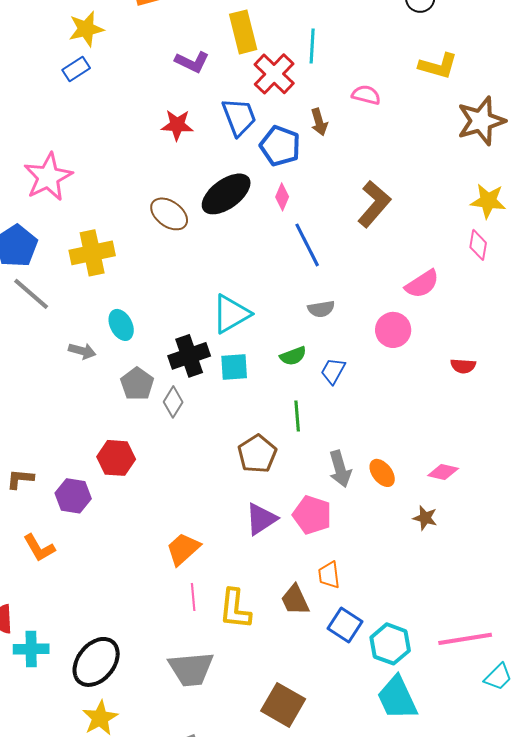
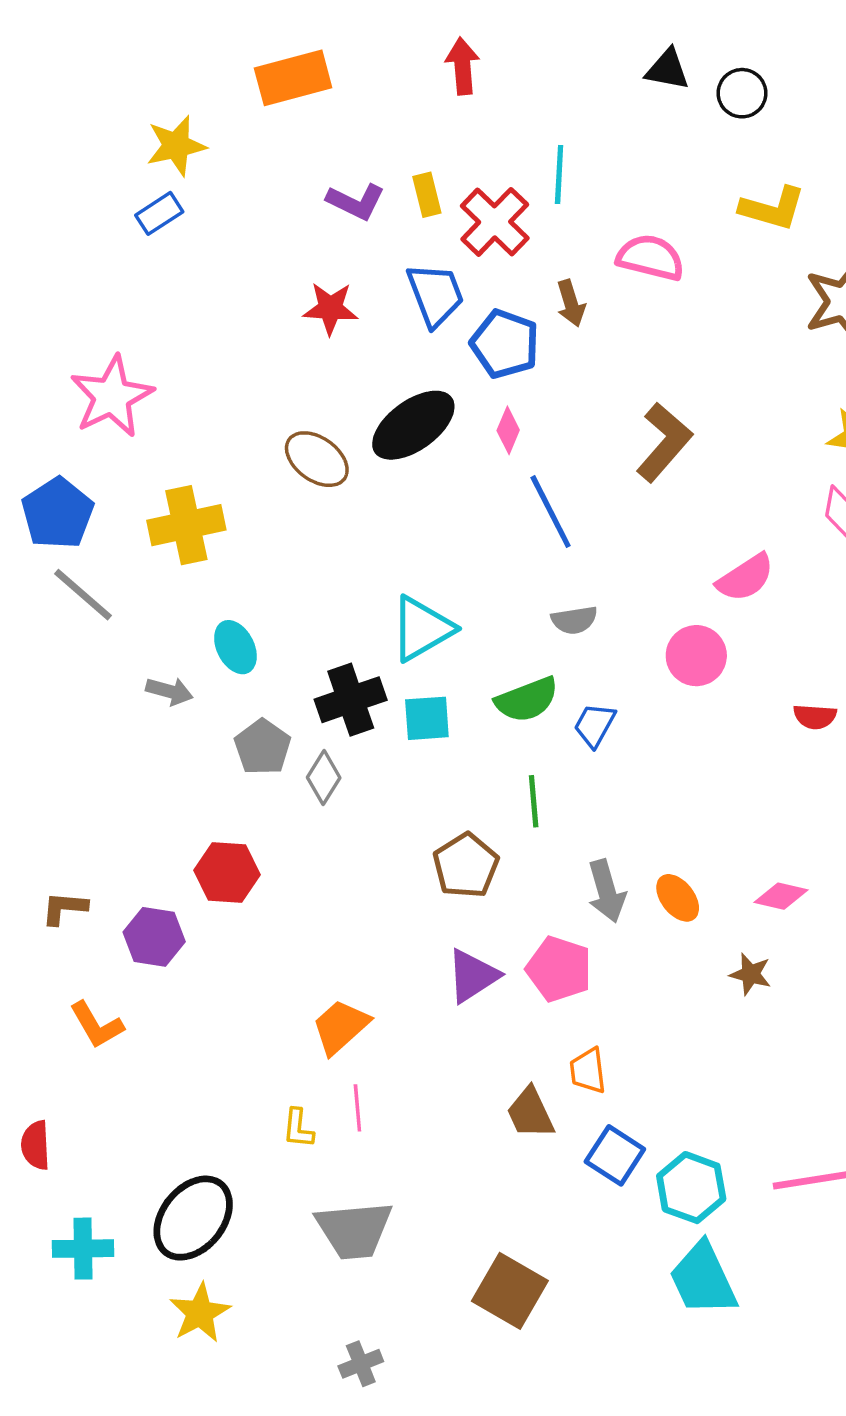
yellow rectangle: (243, 32) -> (427, 195), moved, size x0.6
pink semicircle: (366, 95) -> (651, 258), size x1.4
green semicircle: (293, 356) -> (527, 700), size x1.4
yellow L-shape: (235, 609) -> (298, 1128), moved, size x0.6
cyan cross: (31, 649) -> (83, 1249), moved

